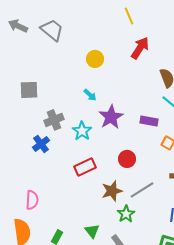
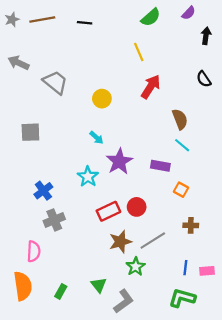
gray trapezoid: (52, 30) -> (55, 82), moved
gray cross: (54, 120) -> (54, 220), moved
red rectangle: (85, 167) -> (108, 211), moved

